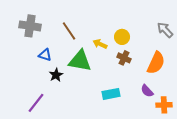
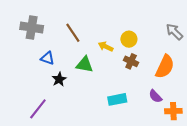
green triangle: (80, 61) -> (85, 65), size x0.7

